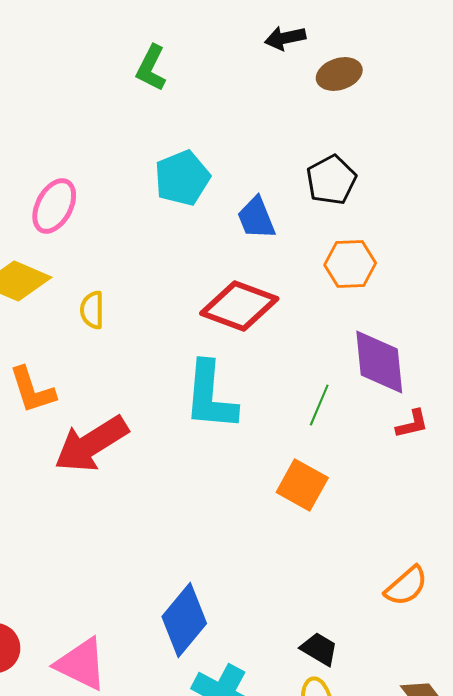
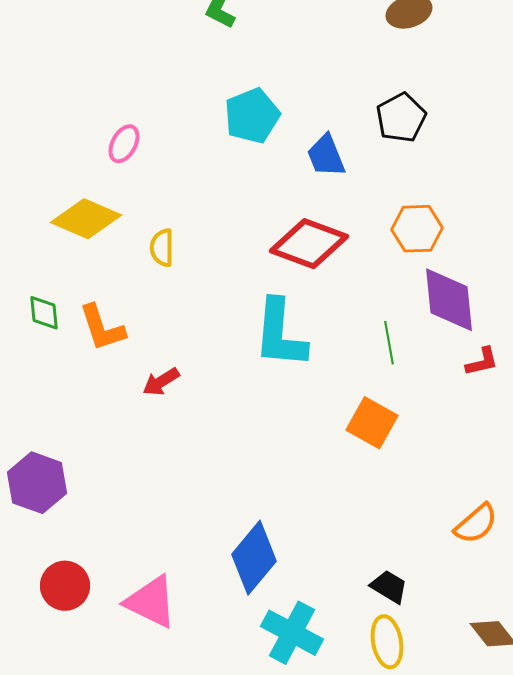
pink ellipse: (54, 206) -> (124, 144), size x0.7
orange hexagon: (350, 264) -> (417, 229), moved
green line: (319, 405) -> (389, 343), turned -33
red arrow: (91, 444) -> (161, 382), size x0.5

